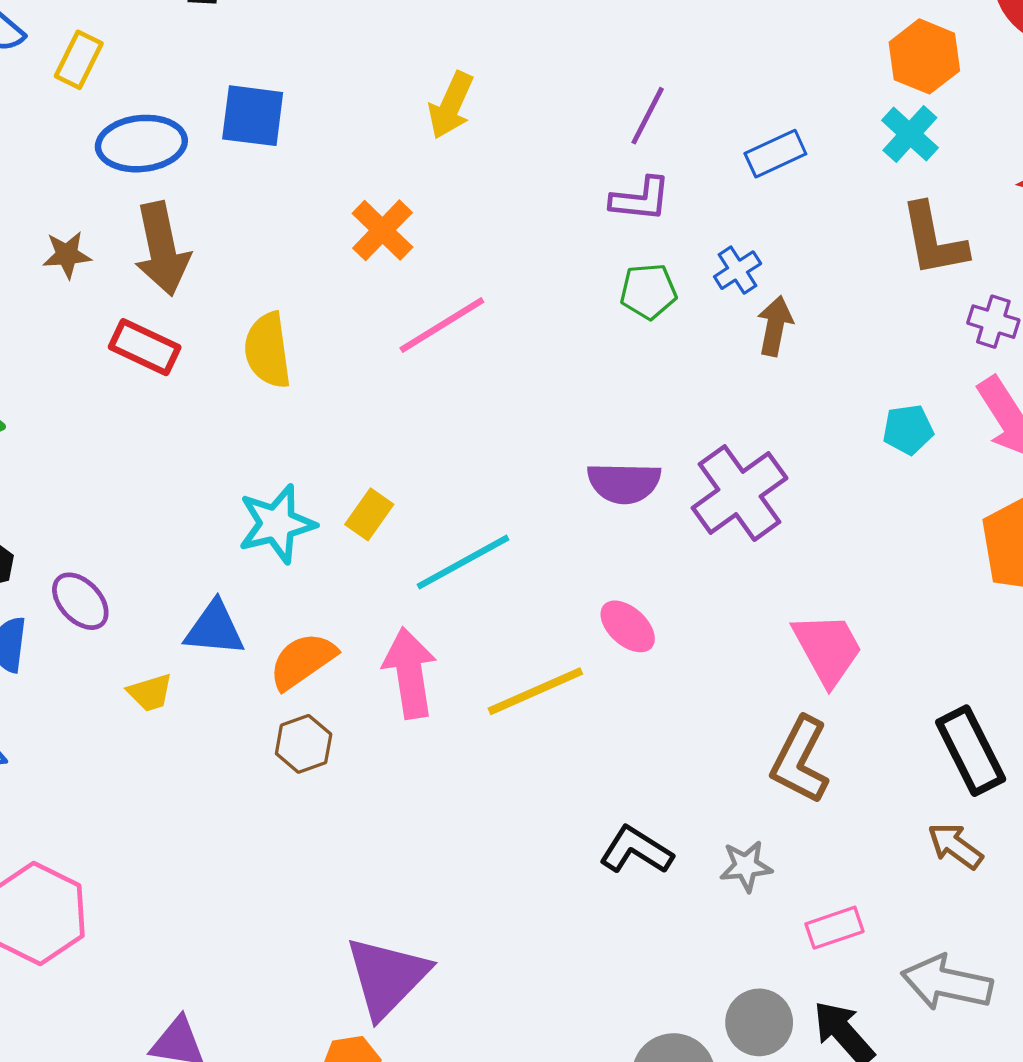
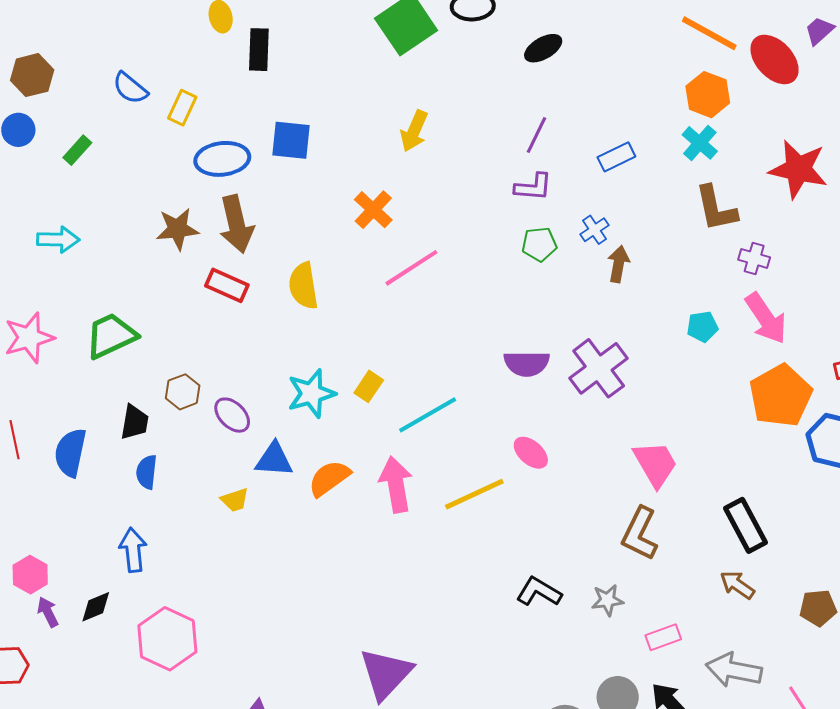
brown star: (67, 255) -> (177, 229), size x1.4
purple ellipse: (80, 601) -> (232, 415), moved
brown hexagon: (304, 744) -> (183, 392), moved

